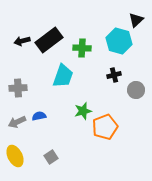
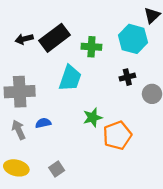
gray cross: (18, 88) -> (20, 92), size x1.5
gray arrow: (17, 122) -> (19, 130), turned 90
yellow ellipse: (15, 156) -> (16, 168), turned -50

